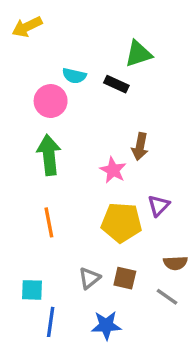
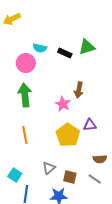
green triangle: (138, 54) -> (87, 47), moved
purple triangle: (159, 206) -> (90, 125), turned 40
yellow pentagon: (121, 222) -> (68, 135), turned 30
brown square: (125, 278) -> (70, 177), moved
cyan square: (32, 290) -> (15, 175), turned 32

